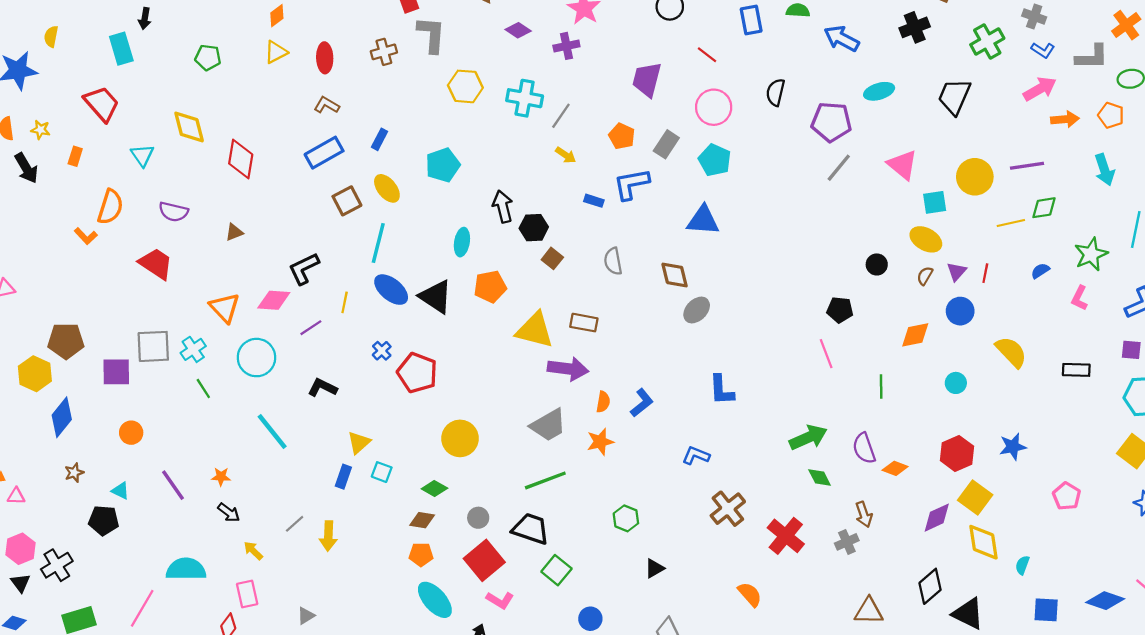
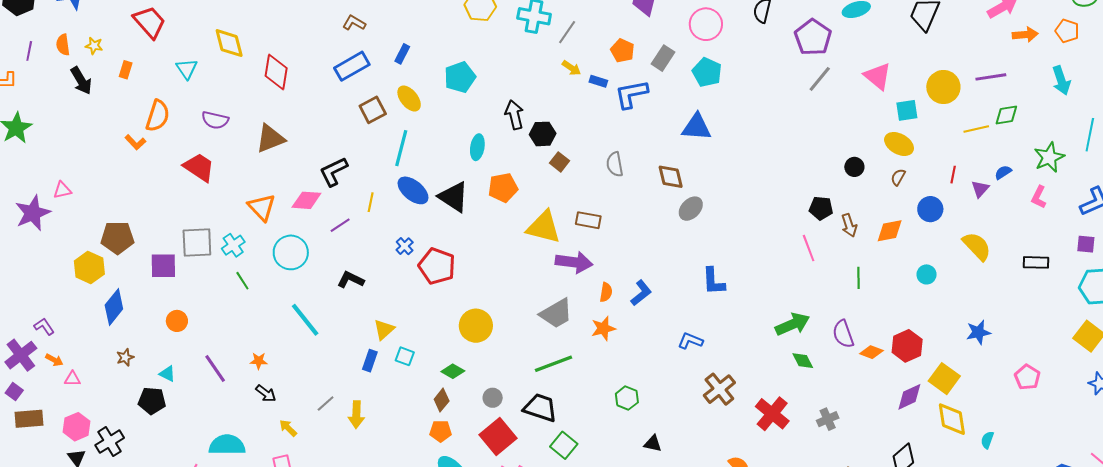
purple pentagon: (831, 122) -> (813, 37), turned 30
blue rectangle: (594, 201) -> (598, 81), moved
brown triangle: (234, 232) -> (270, 139), size x1.8
purple triangle: (957, 272) -> (980, 189), moved
red hexagon: (957, 453) -> (907, 346), moved
brown arrow: (864, 514) -> (849, 225), moved
brown diamond: (422, 520) -> (442, 400), turned -60
black triangle: (654, 568) -> (653, 443), turned 42

